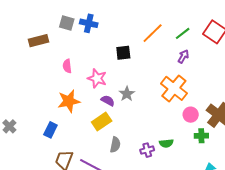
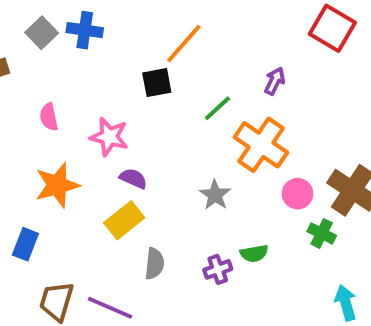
gray square: (67, 23) -> (42, 33), turned 35
orange line: (153, 33) -> (184, 44), moved
green line: (183, 33) -> (217, 108), moved
gray star: (127, 94) -> (215, 195), moved
green cross: (201, 136) -> (322, 233), turned 32

